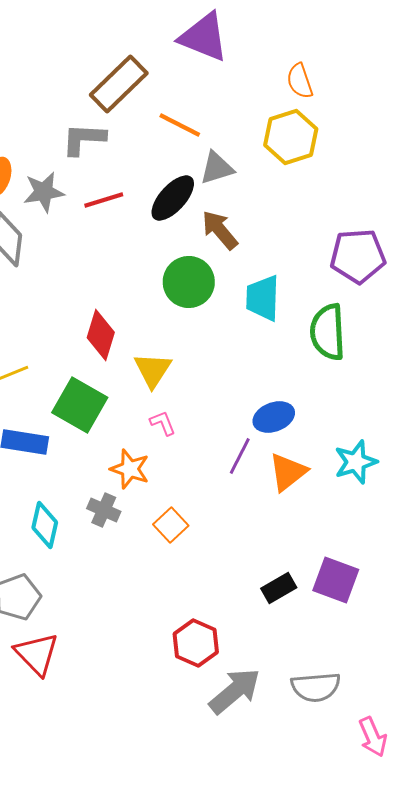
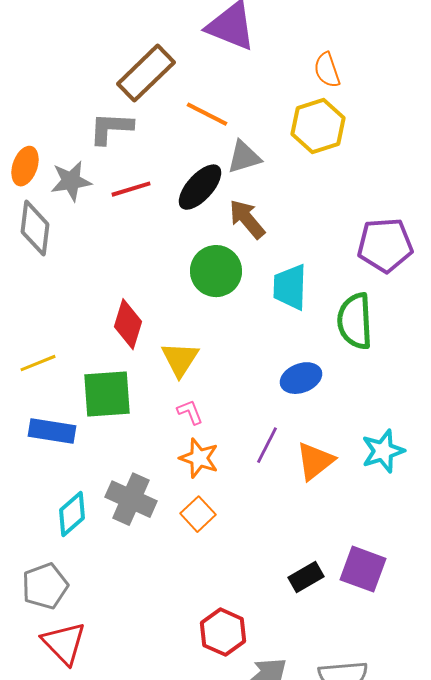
green square: (80, 405) -> (107, 394), turned -34
blue ellipse: (274, 417) -> (301, 378), moved
orange star: (130, 469) -> (199, 458), moved
gray cross: (104, 510) -> (131, 499), size x1.5
cyan diamond: (45, 525) -> (72, 514), turned 36

